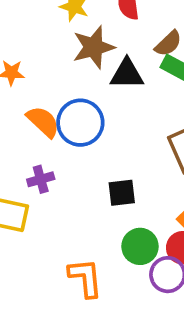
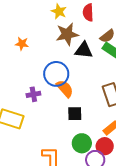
orange semicircle: (43, 122) -> (65, 89), moved
purple cross: (41, 179) -> (33, 94), moved

